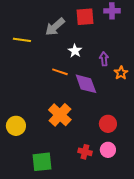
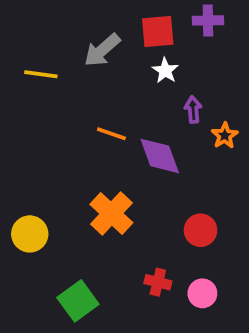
white star: (75, 51) -> (165, 71), moved
pink circle: (108, 150) -> (202, 293), moved
green square: (42, 162) -> (78, 301), turned -30

